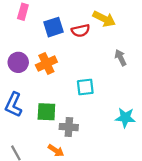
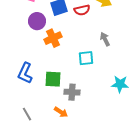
gray arrow: (121, 58) -> (105, 39), moved
purple circle: (18, 62) -> (37, 21), moved

